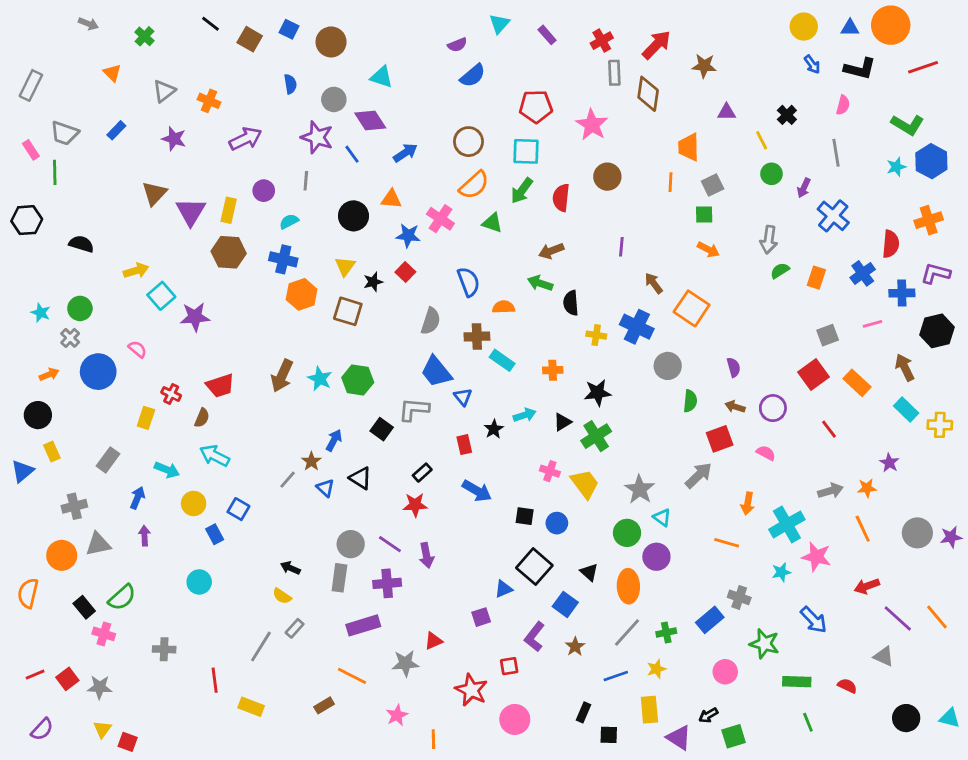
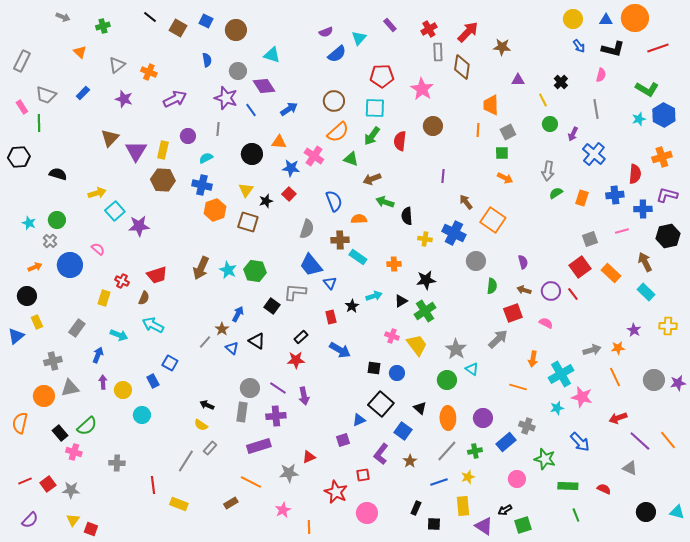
cyan triangle: (499, 24) -> (359, 38), moved
green cross: (144, 36) -> (103, 26), turned 32
brown arrow: (551, 251) -> (372, 179), moved
blue cross: (863, 273) -> (615, 195), turned 30
yellow cross: (940, 425) -> (668, 326), moved
red line: (829, 429) -> (573, 294), moved
yellow circle: (194, 503) -> (123, 390), moved
purple circle: (656, 557) -> (483, 418), moved

